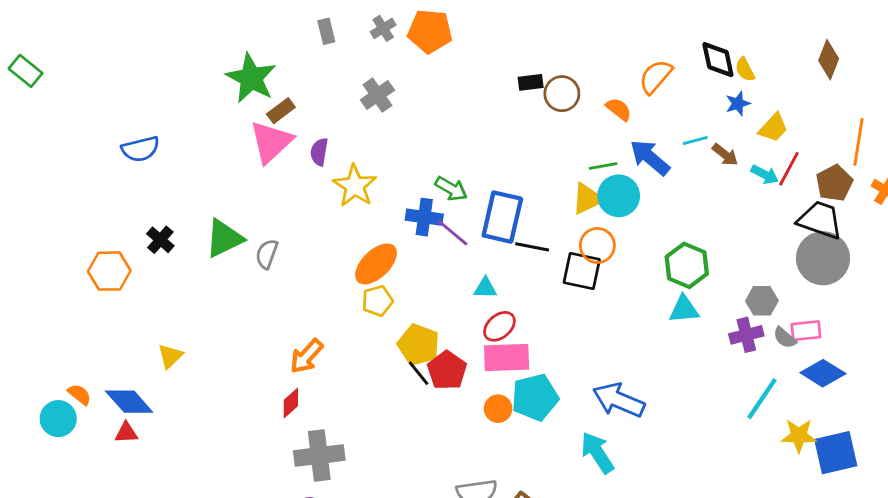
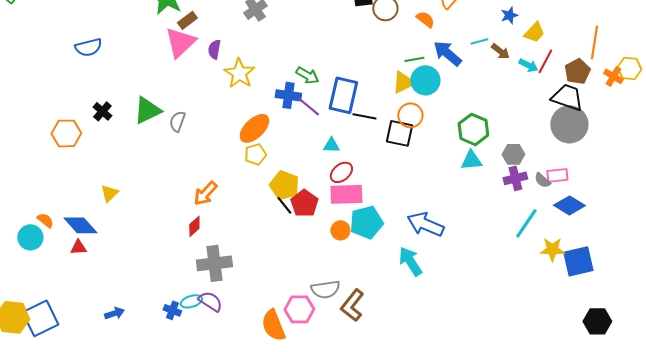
gray hexagon: (762, 301) -> (513, 154), moved

